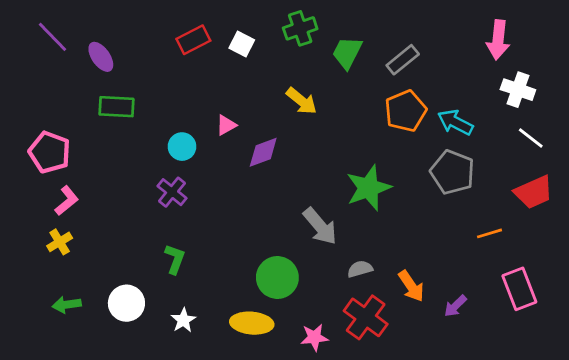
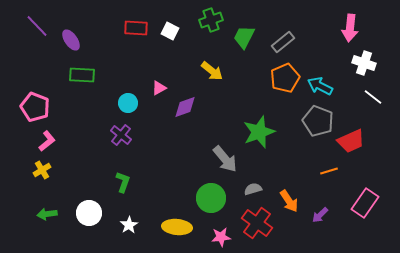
red rectangle: (193, 40) -> (136, 28), turned 30
red trapezoid: (534, 192) -> (351, 141), moved
orange line: (490, 233) -> (329, 171), moved
green circle: (277, 278) -> (211, 198), moved
pink rectangle: (519, 289) -> (365, 203), turned 56

